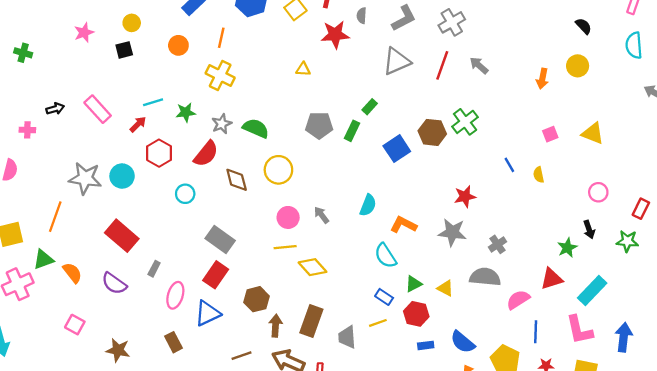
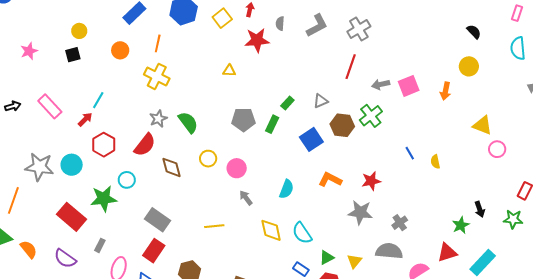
pink star: (84, 33) -> (29, 51), moved
gray triangle: (397, 61) -> (321, 101), moved, size x0.6
gray arrow: (479, 65) -> (381, 84), moved, turned -54
orange arrow: (542, 79) -> (445, 91), moved
cyan line: (153, 102) -> (98, 100), turned -42
green star: (186, 112) -> (104, 199), moved, size x1.5
green semicircle: (256, 128) -> (188, 122), turned 30
pink square: (550, 134) -> (409, 86), moved, size x1.5
yellow circle: (278, 170) -> (208, 159), size x0.7
pink circle: (598, 192) -> (497, 149), moved
pink circle: (288, 217) -> (237, 168), moved
orange L-shape: (404, 225) -> (330, 180), moved
yellow diamond: (312, 267) -> (271, 230), moved, turned 30
yellow triangle: (445, 288) -> (354, 261), turned 42

